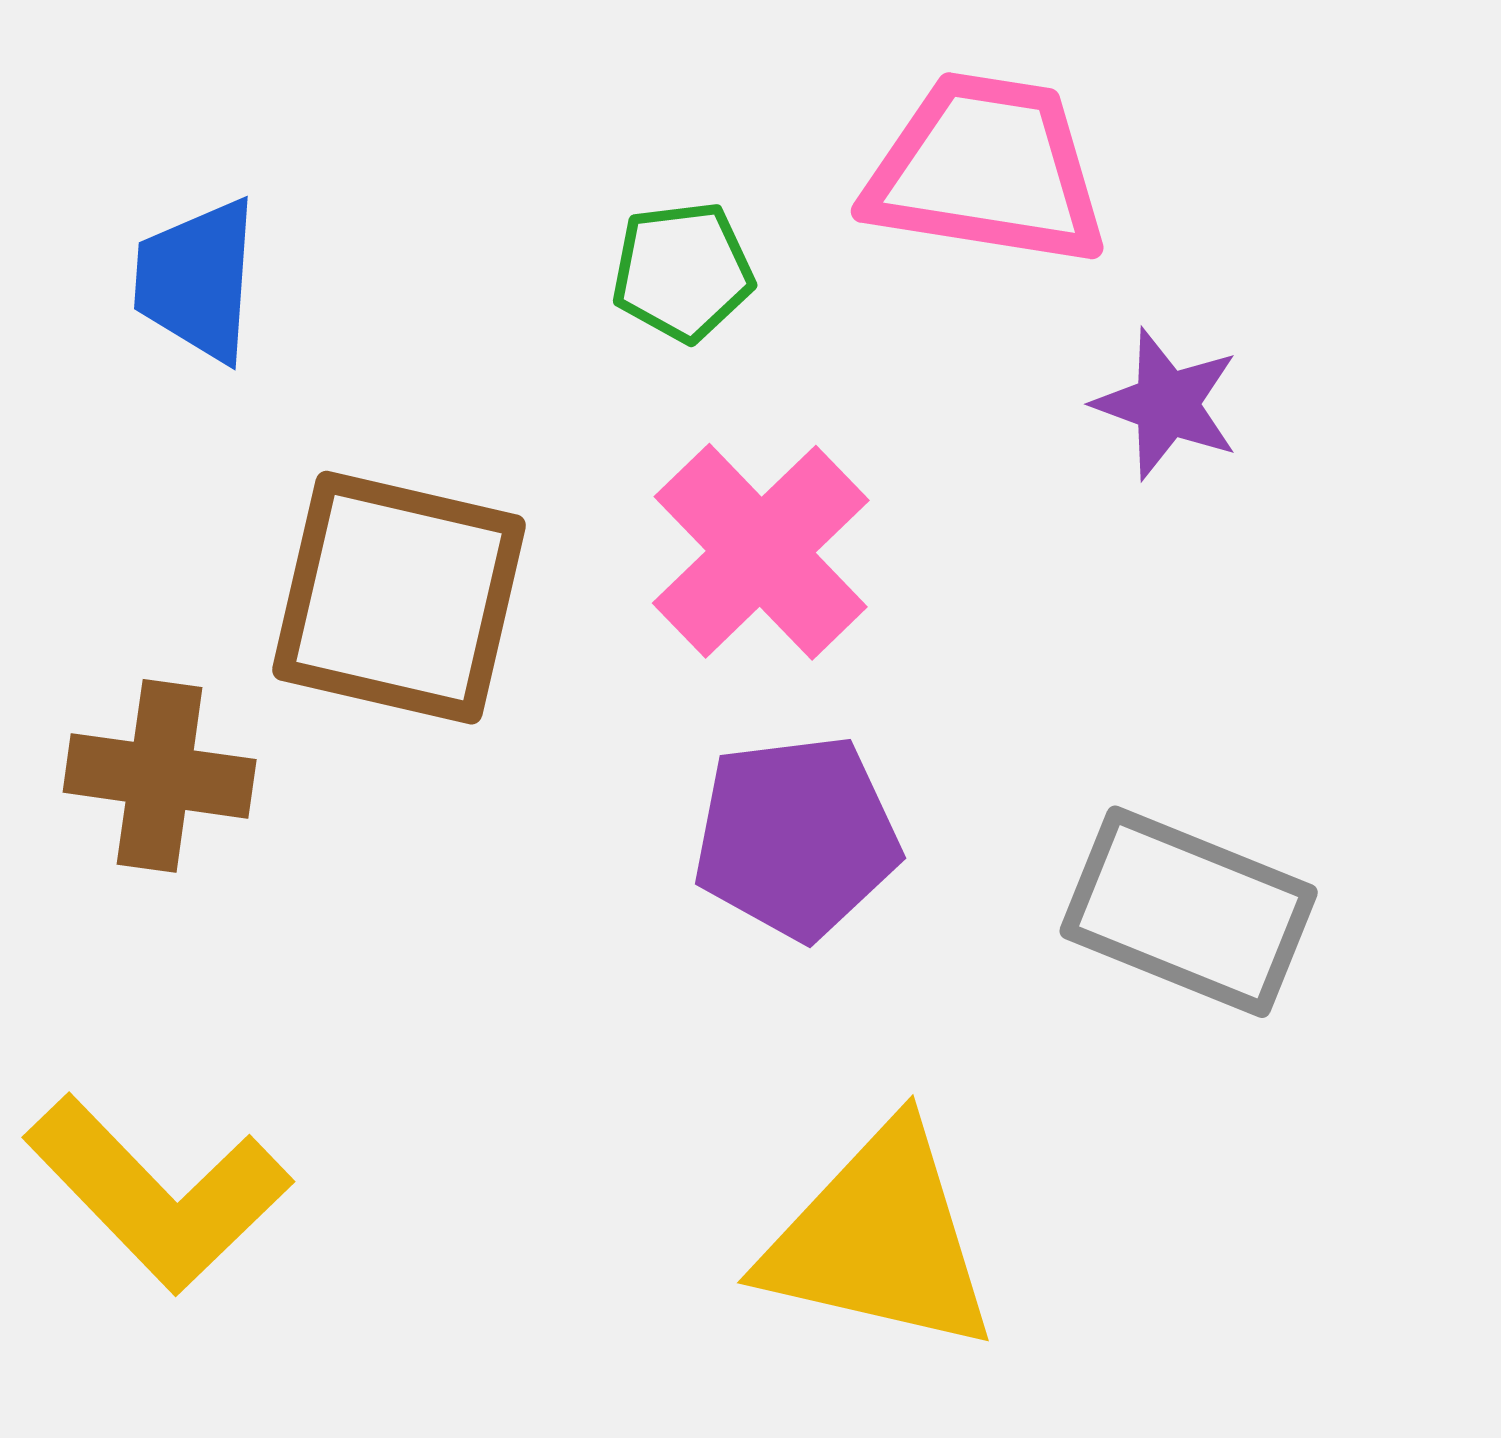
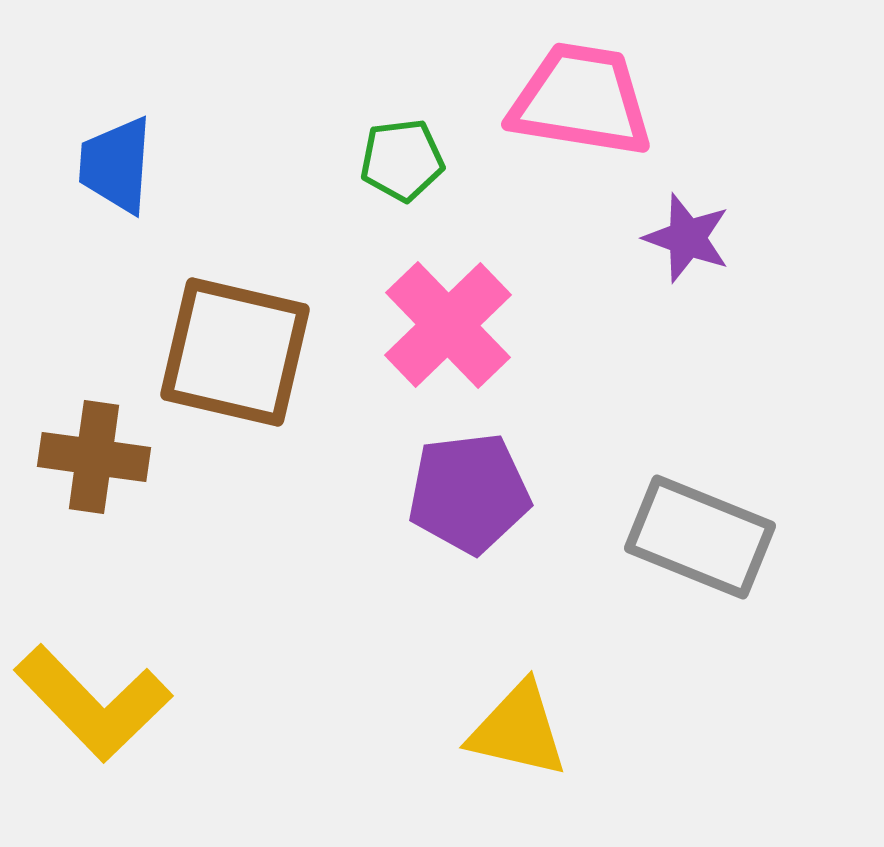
yellow triangle: (880, 1239) -> (518, 730), size x0.7

